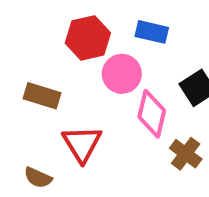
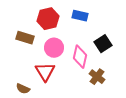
pink circle: (122, 74) -> (54, 48), moved
brown rectangle: (42, 96) -> (25, 38), moved

